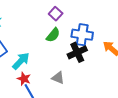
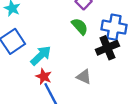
green semicircle: (53, 35) -> (80, 26), turned -84

